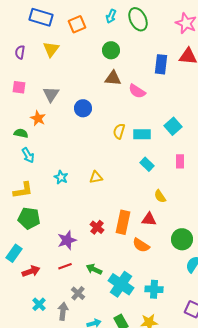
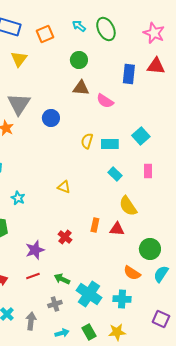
cyan arrow: (111, 16) -> (79, 26), turned 104
gray triangle: (51, 94) -> (19, 104), size x1.4
cyan star: (61, 177) -> (18, 198), moved
yellow triangle: (96, 177) -> (64, 187), turned 32
yellow semicircle: (160, 196) -> (128, 206), size x1.5
orange rectangle: (123, 222) -> (95, 225), moved, size x0.6
orange semicircle: (141, 245) -> (132, 273), moved
gray cross: (78, 293) -> (55, 304), moved, turned 32

